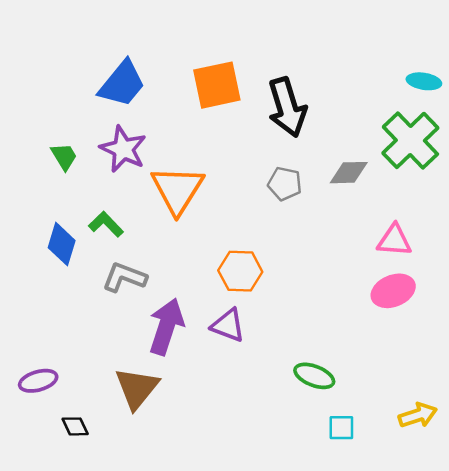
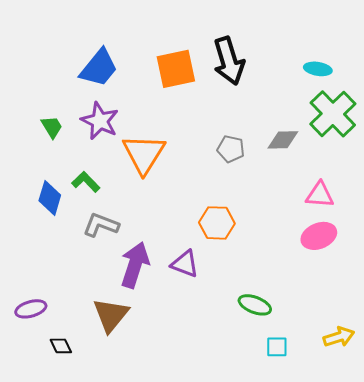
cyan ellipse: (424, 81) -> (318, 69), moved
black arrow: (287, 107) -> (229, 61), moved
orange hexagon: (240, 271) -> (217, 223), moved

